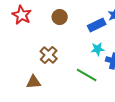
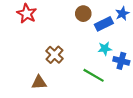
brown circle: (60, 17) -> (83, 14), moved

